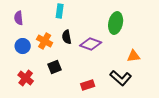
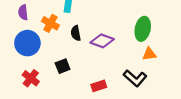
green ellipse: (116, 23) -> (143, 29), moved
orange cross: (45, 41) -> (50, 23), moved
blue circle: (23, 46) -> (27, 43), size x1.5

